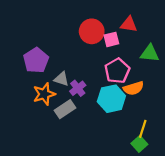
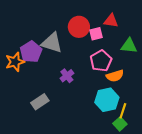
gray triangle: (62, 79) -> (52, 43), moved, size x1.6
orange star: (44, 94) -> (15, 62), moved
cyan hexagon: (111, 99) -> (107, 100), moved
gray rectangle: (65, 109) -> (40, 102), moved

